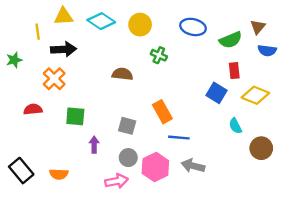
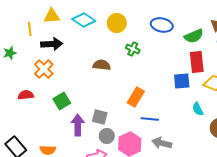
red rectangle: (234, 71) -> (197, 62), size x1.5
blue square: (217, 93) -> (182, 81), turned -36
orange rectangle: (162, 112) -> (136, 97), turned 60
green square: (75, 116) -> (62, 101), turned -36
gray square: (127, 126) -> (100, 117), moved
purple arrow: (94, 145) -> (78, 125), size x1.5

